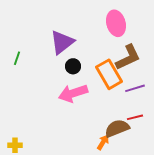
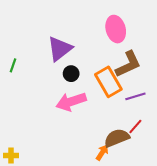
red line: (135, 117) -> (135, 127), turned -35

